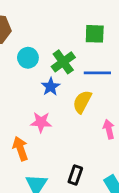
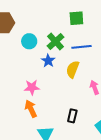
pink star: (41, 122) -> (32, 87), moved
black rectangle: (75, 175) -> (72, 116), moved

